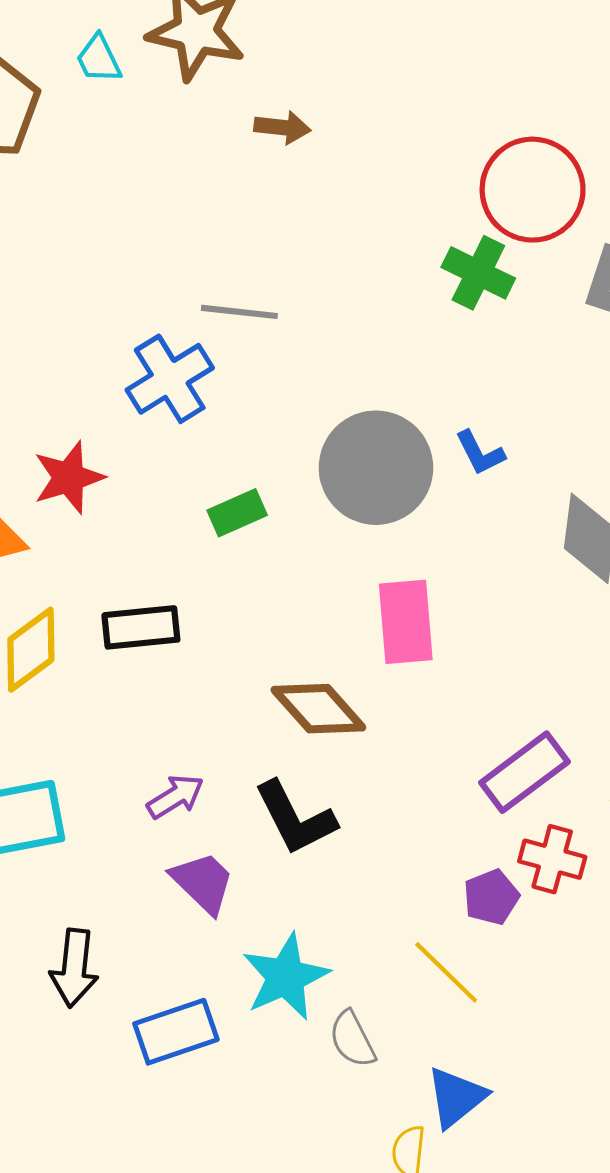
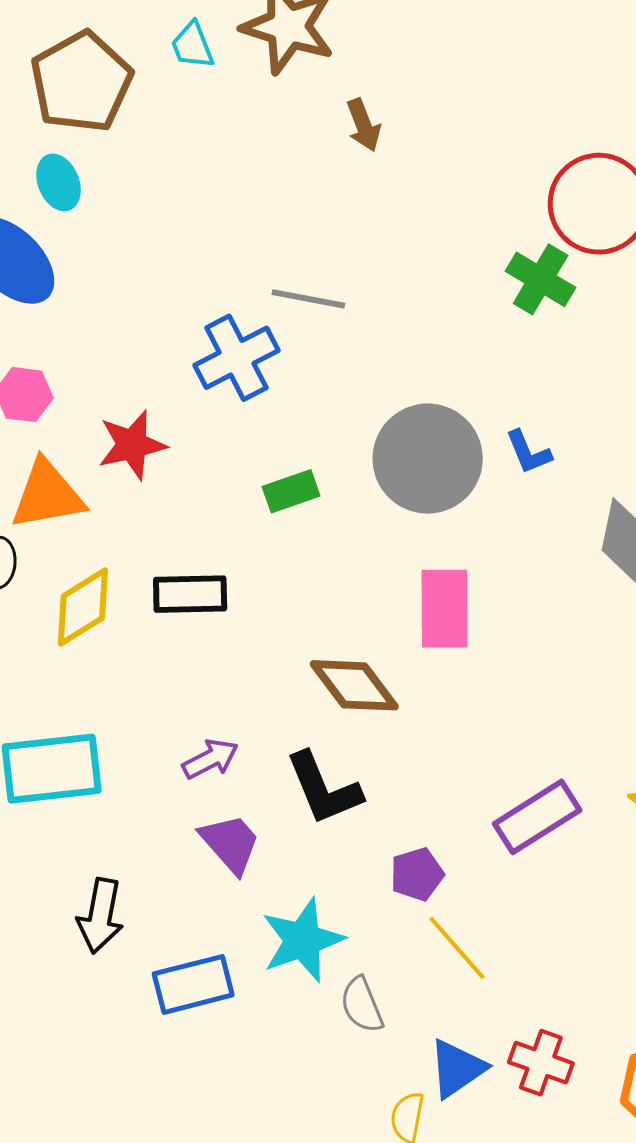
brown arrow: (282, 127) -> (364, 125), turned 58
purple rectangle: (525, 772) -> (537, 817), moved
red cross: (552, 859) -> (541, 1063), moved
purple pentagon: (491, 897) -> (417, 874), moved

